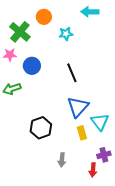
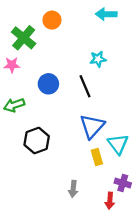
cyan star: (66, 34) -> (98, 59), moved
blue circle: (32, 66) -> (48, 84), moved
black hexagon: (41, 128) -> (37, 140), moved
purple cross: (104, 155) -> (123, 183), turned 32

